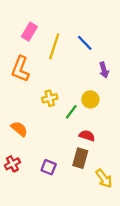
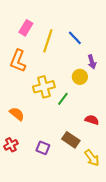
yellow cross: (50, 98) -> (44, 87), size x1.5
yellow circle: (90, 99) -> (80, 77), moved
red semicircle: (87, 136) -> (92, 120), moved
brown rectangle: (80, 158) -> (71, 140), turned -72

